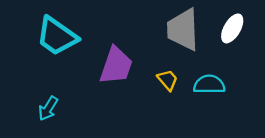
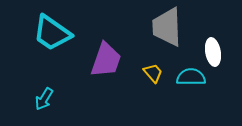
white ellipse: (232, 28) -> (213, 52), moved, turned -40

